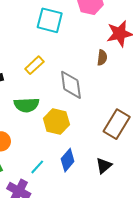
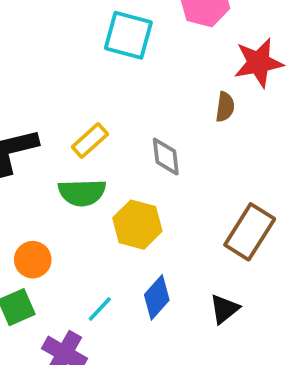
yellow rectangle: (34, 65) -> (90, 141), moved
gray diamond: (71, 85) -> (166, 157), size x0.7

